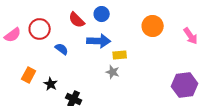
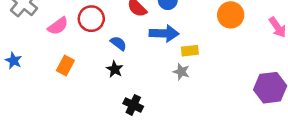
orange rectangle: (29, 75) -> (65, 65), moved
black star: (51, 84) -> (115, 69), moved

